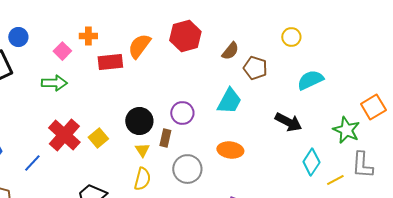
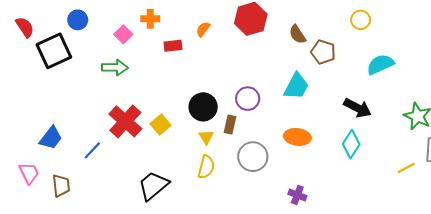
orange semicircle: (139, 46) -> (203, 29), size x0.6
brown semicircle: (230, 51) -> (297, 34), turned 108
red rectangle: (110, 62) -> (173, 46), size x0.7
cyan diamond: (311, 162) -> (351, 144), moved

